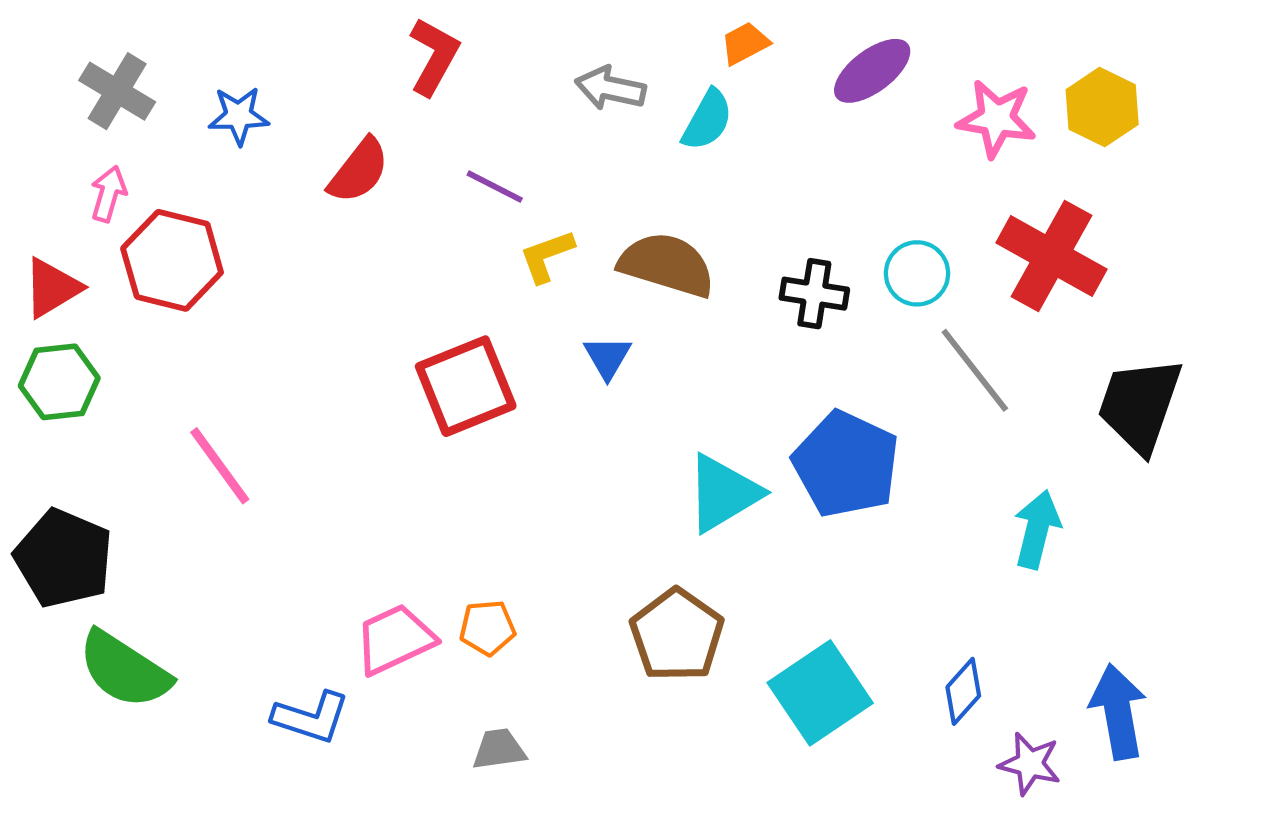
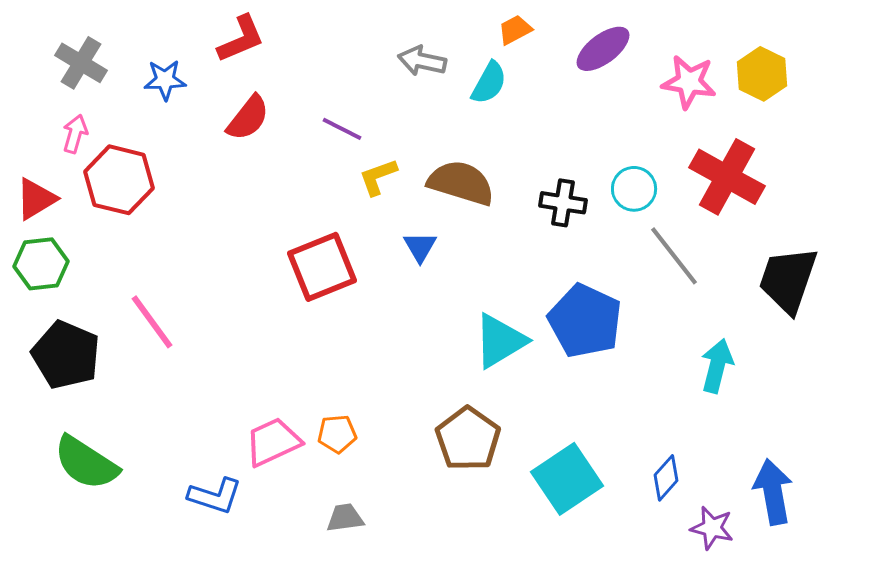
red L-shape: (434, 56) -> (241, 39), moved, turned 38
black pentagon: (64, 558) -> (66, 355), moved

